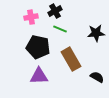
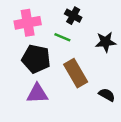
black cross: (55, 11) -> (73, 16), moved, turned -32
pink cross: (31, 17) -> (28, 23), size x1.5

